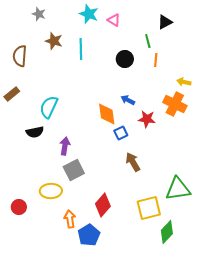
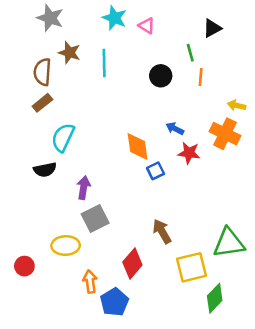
gray star: (39, 14) -> (50, 18), size x1.5
brown semicircle: (20, 56) -> (42, 72), moved
brown rectangle: (12, 94) -> (42, 103), moved
blue arrow: (128, 100) -> (175, 129), moved
brown arrow: (133, 162) -> (162, 231), moved

